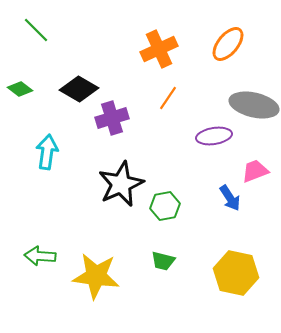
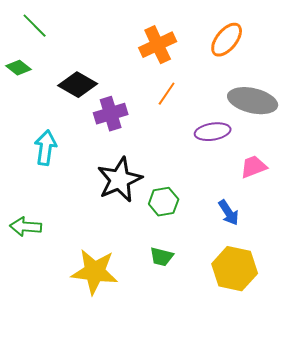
green diamond: (20, 89) -> (19, 68), moved
blue arrow: (230, 198) -> (229, 213), moved
green arrow: (40, 256) -> (26, 227), moved

